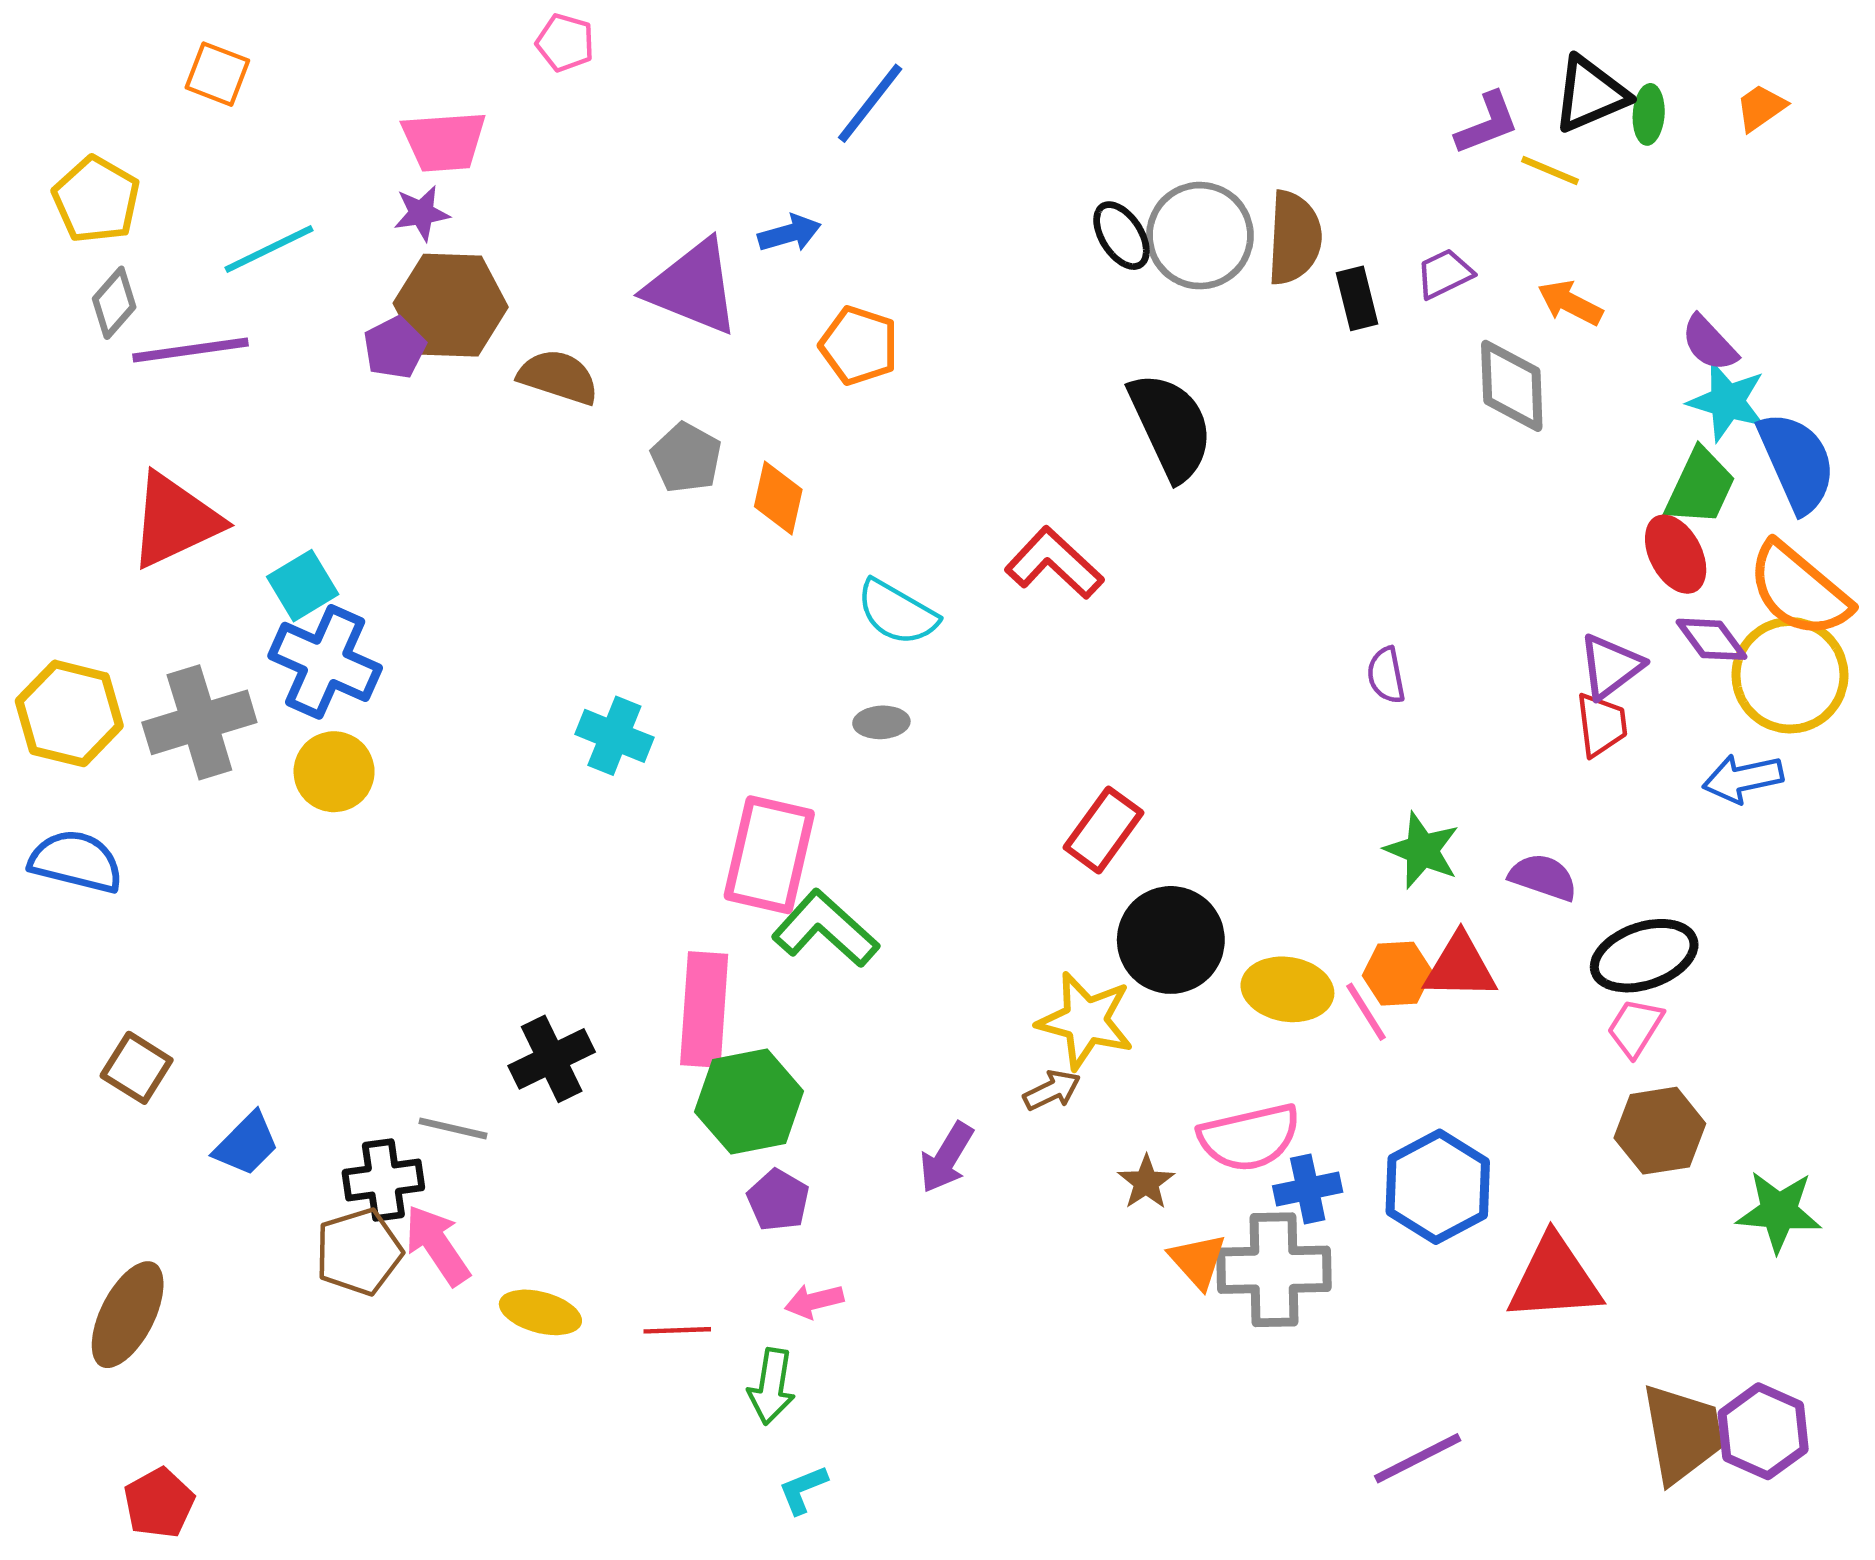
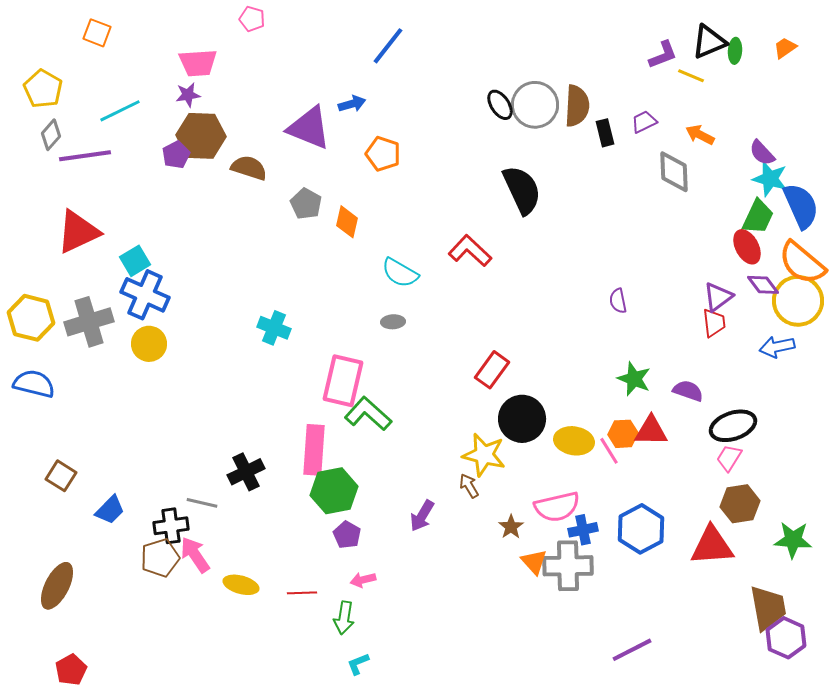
brown arrow: (1052, 1090) -> (469, 486), turned -95
red triangle: (1554, 1279) -> (712, 546), moved
brown trapezoid: (1682, 1434) -> (768, 608), moved

